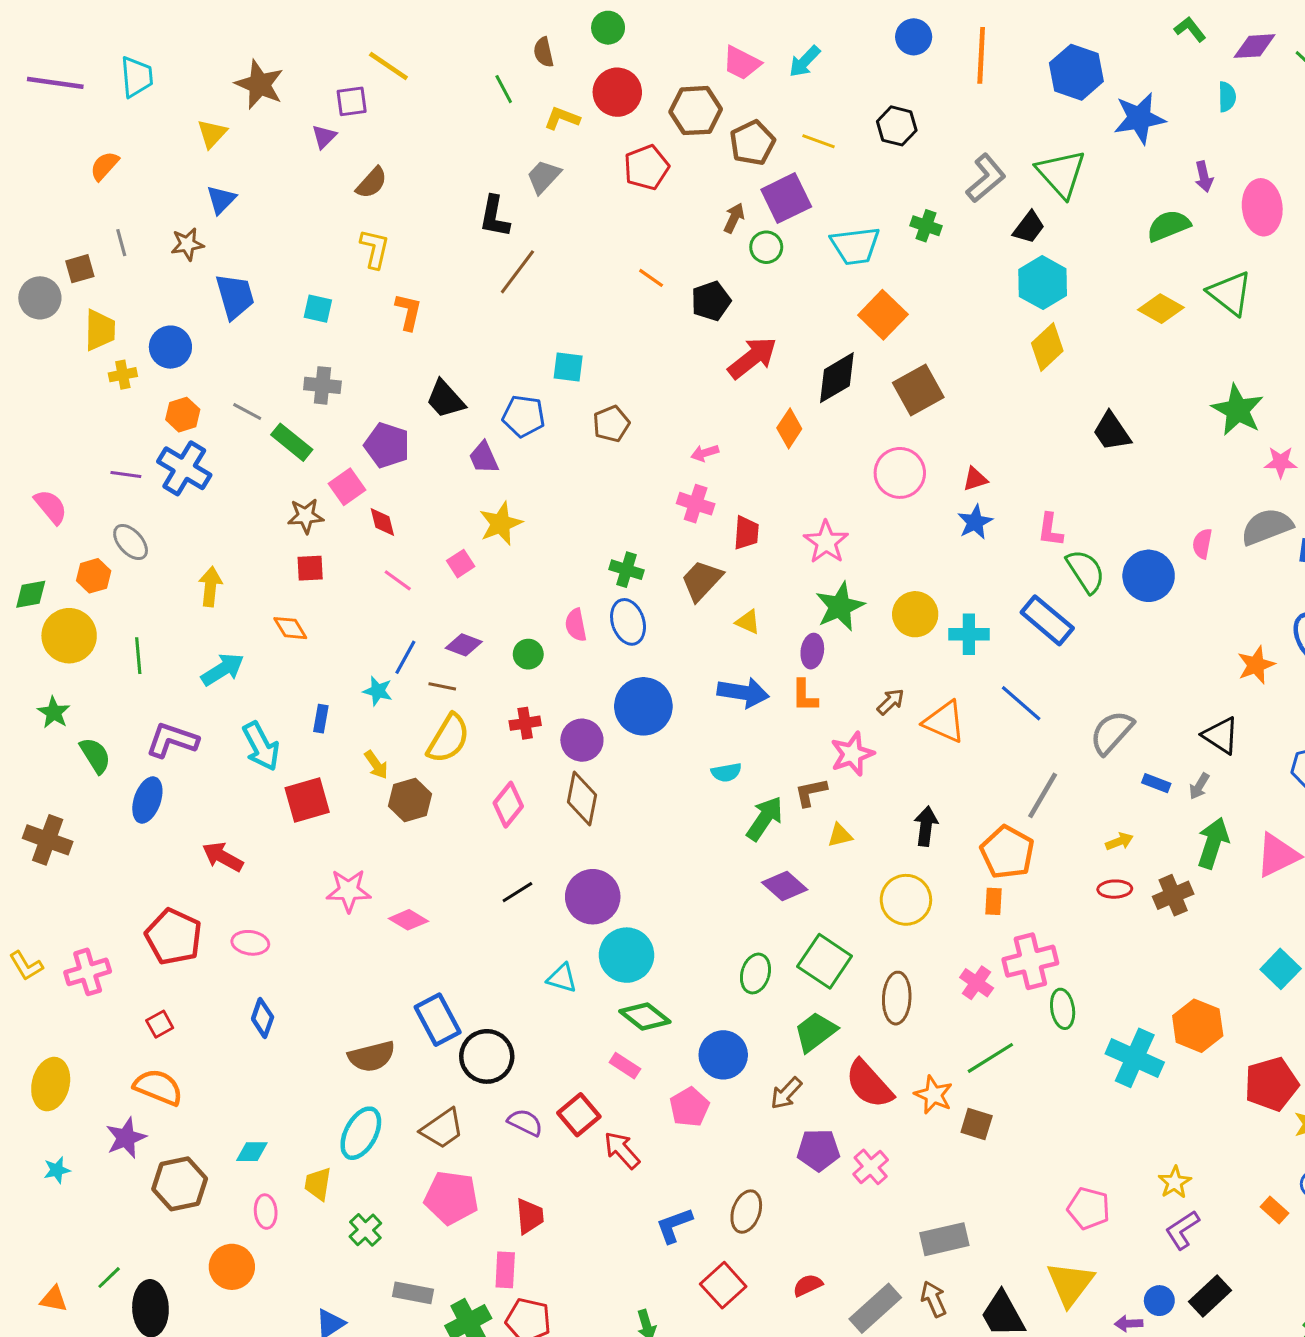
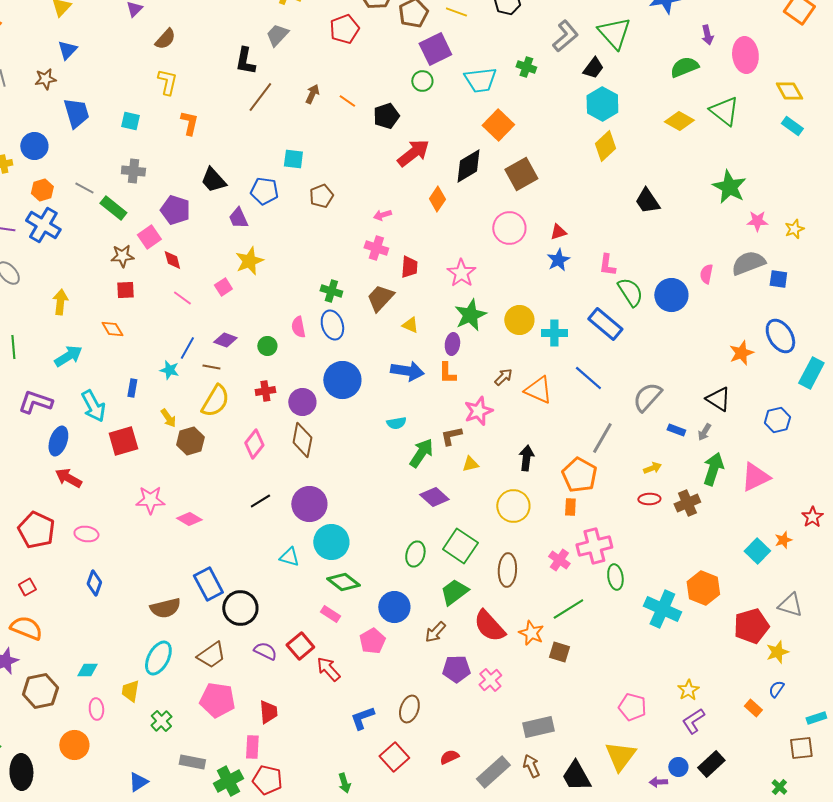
brown arrow: (734, 218) -> (312, 94), moved
blue ellipse: (147, 800) -> (58, 441), moved

